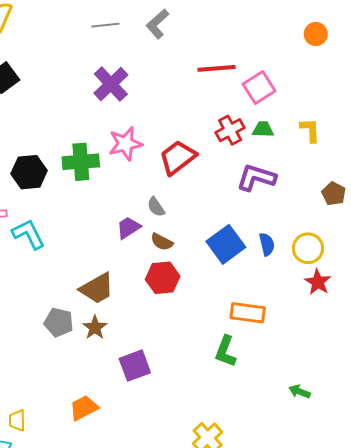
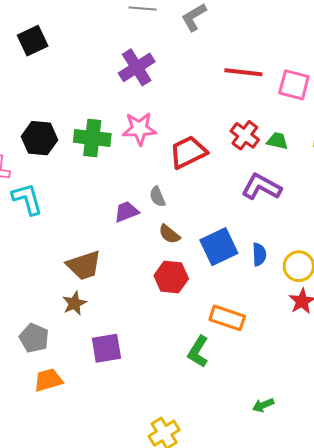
pink square: (259, 87) -> (294, 85), moved, turned 36
red cross: (230, 130) -> (245, 135), turned -36
brown semicircle: (162, 242) -> (169, 234), moved
red hexagon: (163, 278) -> (171, 277), moved
gray pentagon: (59, 322) -> (34, 338), moved
green arrow: (299, 392) -> (263, 405), turned -55

